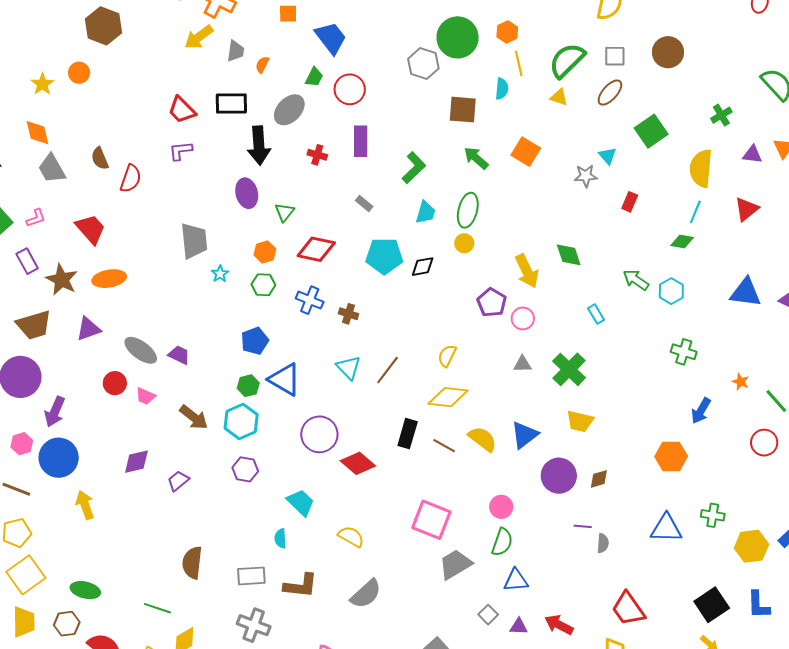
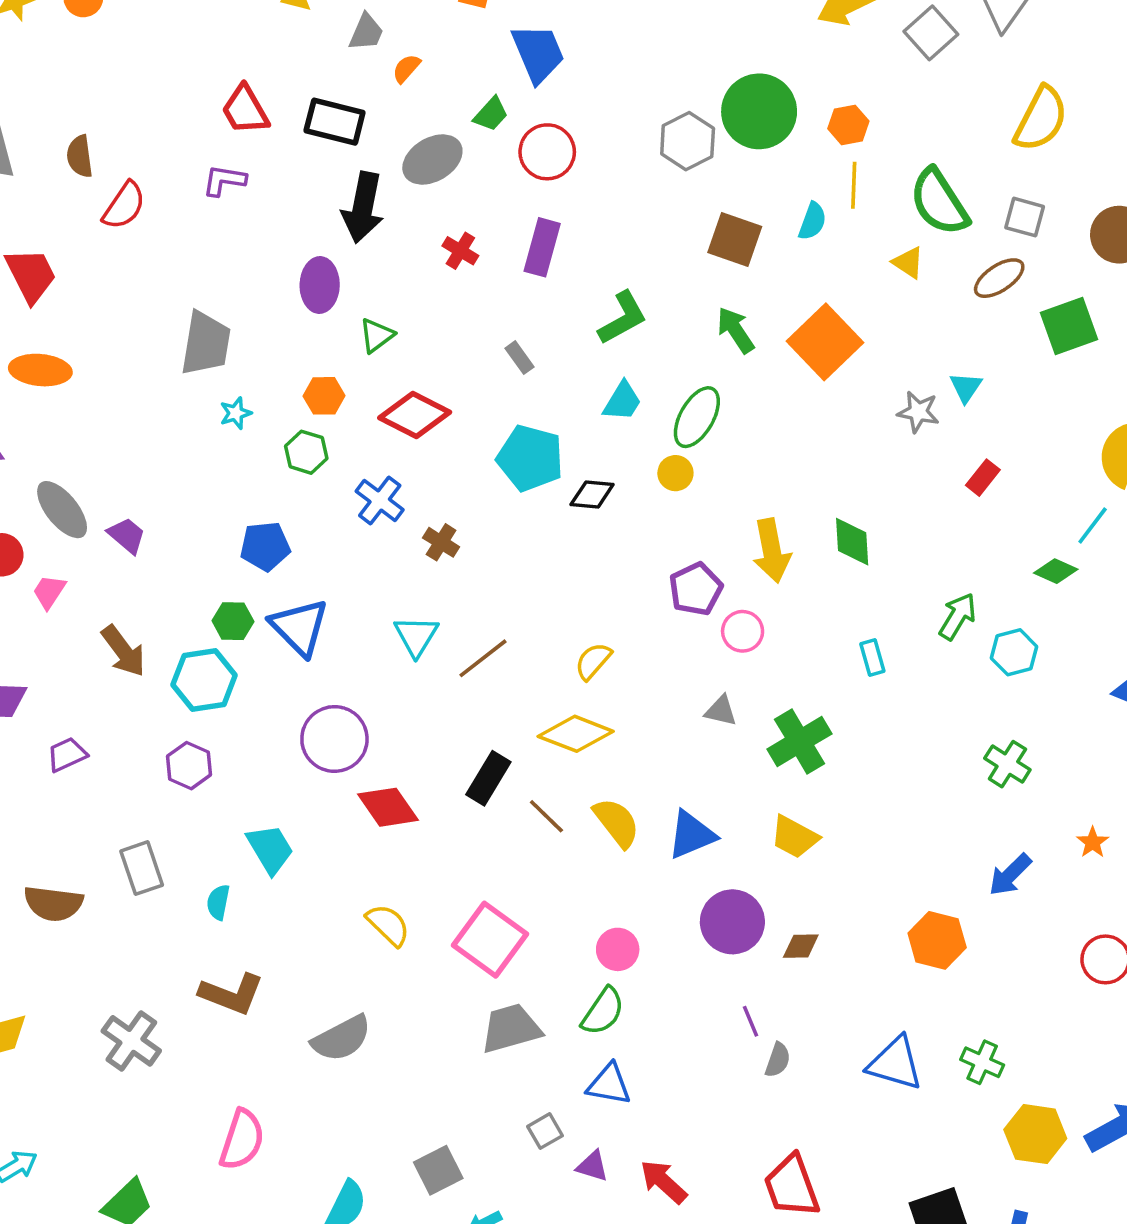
green semicircle: (567, 60) -> (939, 202), turned -93
green square: (651, 131) -> (1069, 326), moved
orange square: (526, 152) -> (825, 342), size x1.4
green arrow: (636, 280) -> (958, 616), turned 72
pink trapezoid: (145, 396) -> (49, 592), turned 85
purple line: (583, 526) -> (751, 1021), turned 48
yellow semicircle: (351, 537) -> (388, 925), moved
brown semicircle: (192, 563) -> (53, 903), turned -104
gray rectangle: (251, 576) -> (142, 868), moved, turned 60

